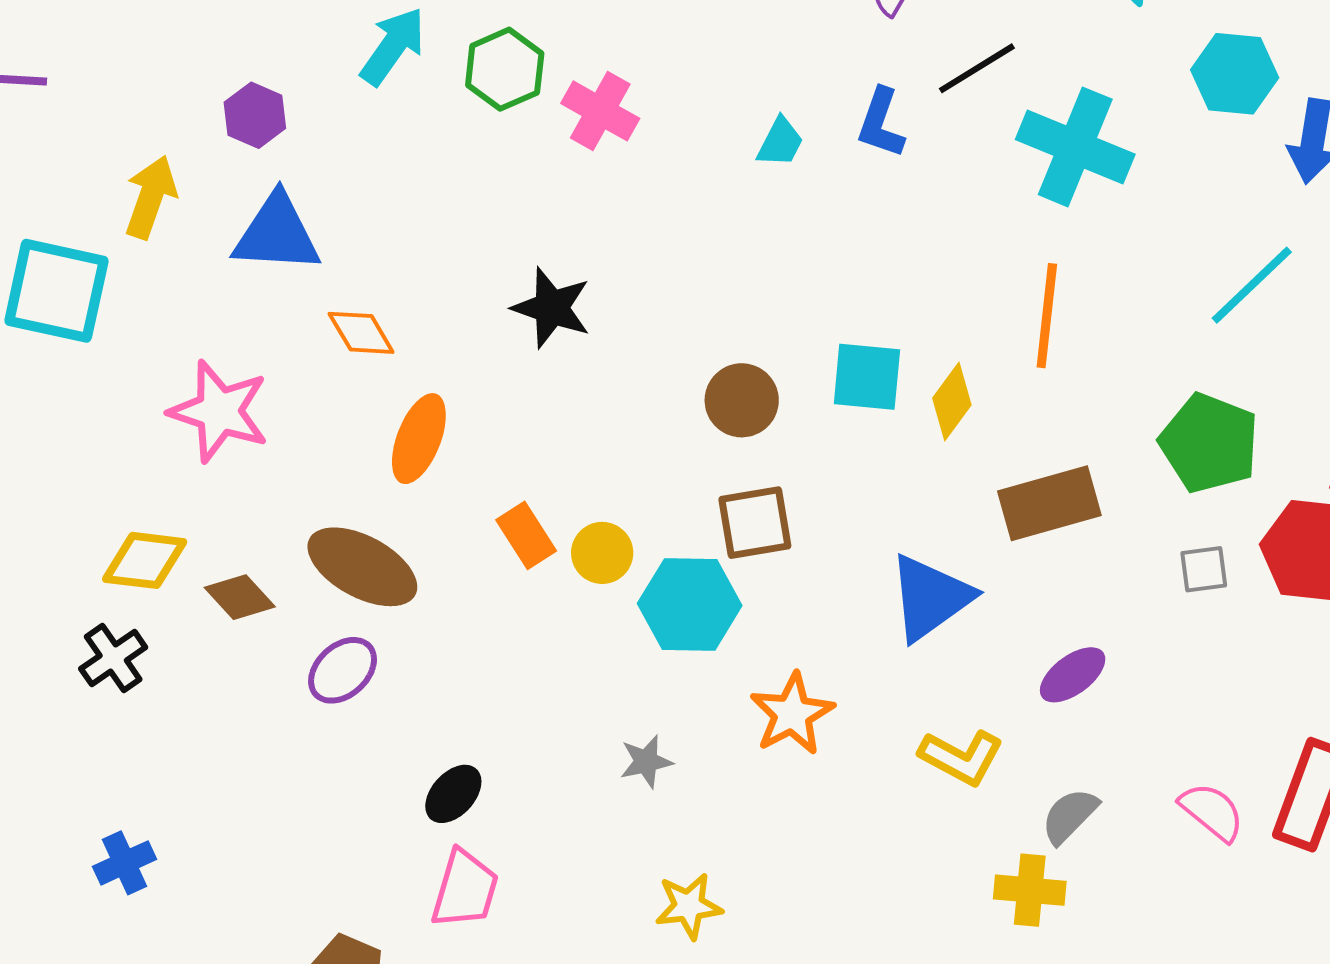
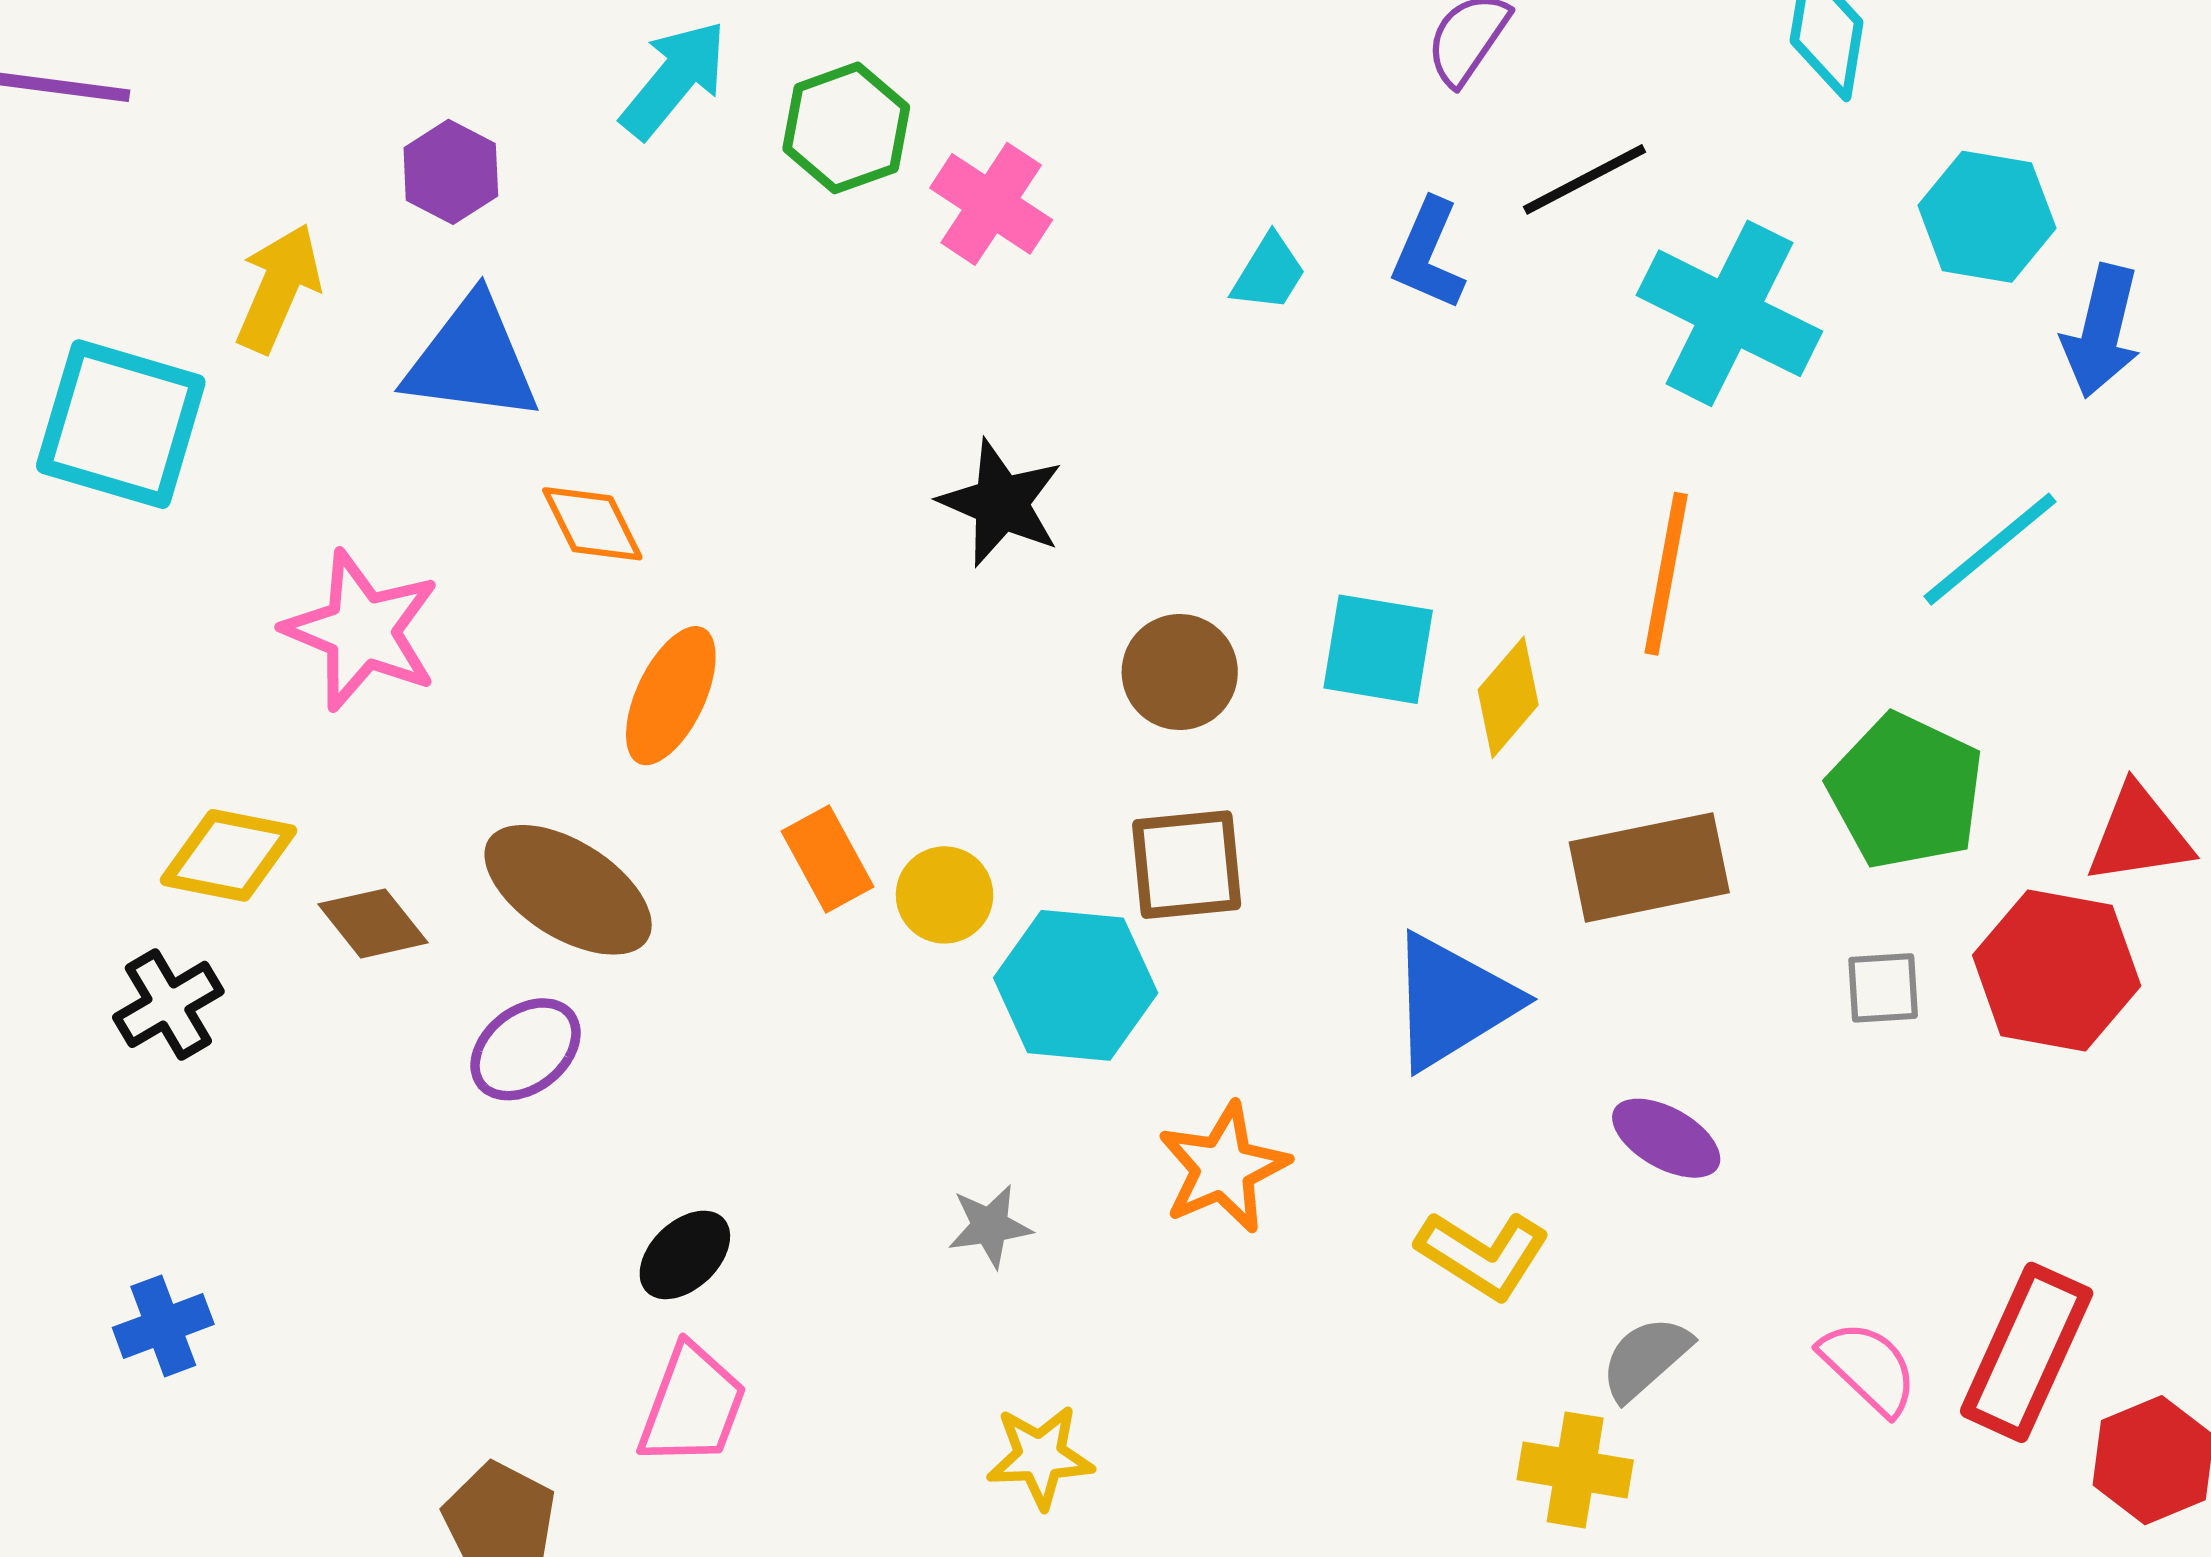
black star: (552, 308) -> (1001, 503), moved
purple ellipse: (1073, 675) -> (1666, 1138), turned 62

